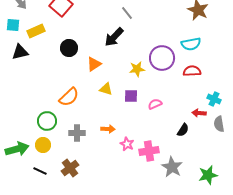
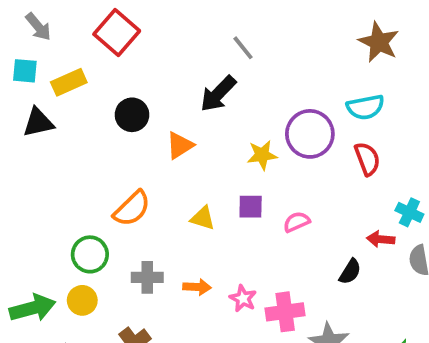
red semicircle: (192, 71) -> (367, 159), turned 72
yellow triangle: (106, 89) -> (203, 218), moved
orange arrow: (108, 129) -> (197, 287), moved

